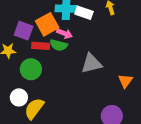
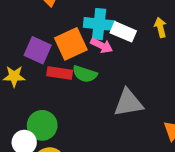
pink arrow: (64, 34) -> (102, 45), moved
green circle: (31, 69) -> (42, 125), moved

